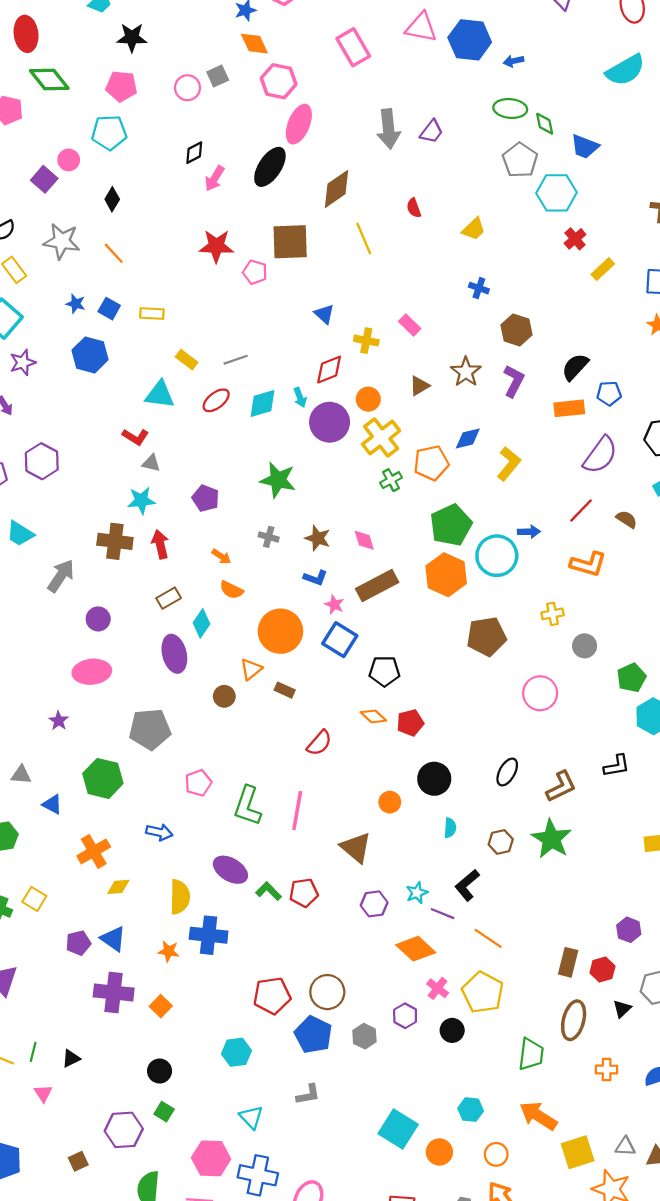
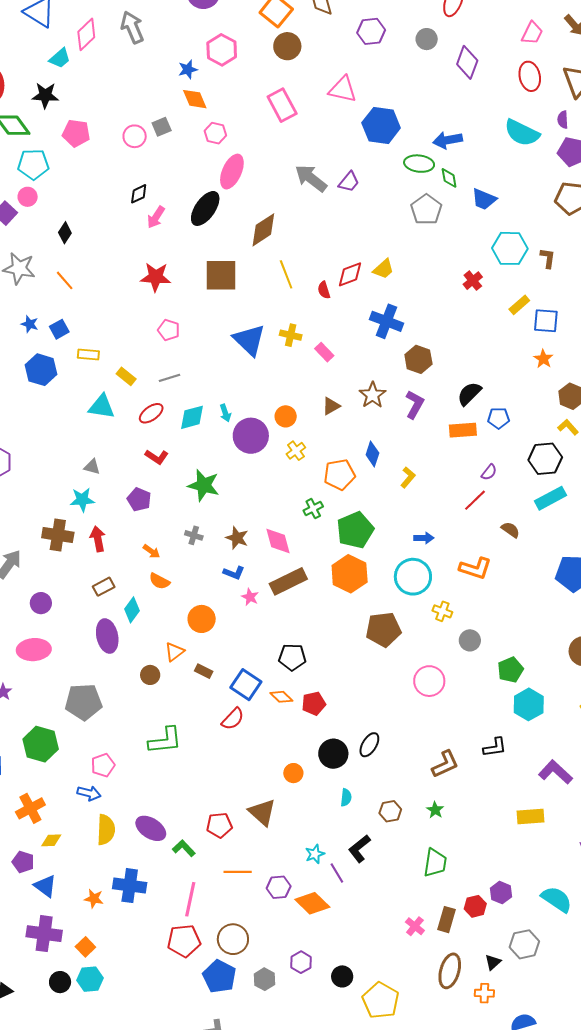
black star: (132, 38) -> (45, 95), moved
blue hexagon: (470, 40) -> (381, 125), moved
blue arrow: (514, 61) -> (448, 140), moved, size x1.6
cyan semicircle: (625, 70) -> (522, 133), turned 54
pink hexagon: (279, 81) -> (215, 133), size x0.7
gray arrow: (388, 129) -> (311, 178), turned 132
cyan pentagon: (109, 133) -> (33, 164), moved
cyan hexagon: (556, 193) -> (510, 248), moved
red semicircle: (414, 208) -> (324, 290), moved
yellow rectangle: (603, 269) -> (519, 305), moved
pink pentagon: (255, 272) -> (169, 330), moved
blue cross: (479, 288) -> (386, 321), size x1.8
blue square: (109, 309) -> (59, 329), turned 30
yellow rectangle: (152, 313) -> (88, 355), moved
blue triangle: (324, 314) -> (249, 340), size x1.8
yellow cross: (366, 341) -> (291, 335), moved
red diamond: (329, 370) -> (350, 274), moved
red L-shape: (136, 437) -> (157, 457), moved
yellow cross: (381, 438) -> (296, 451), size x0.6
blue diamond: (468, 438) -> (372, 454), turned -60
purple semicircle: (600, 455) -> (489, 472), size x0.5
yellow L-shape: (509, 464) -> (408, 477), size x0.7
green cross: (391, 480) -> (313, 509), moved
red line: (581, 511) -> (475, 500), moved
pink diamond: (364, 540) -> (278, 541), size x1.4
cyan circle: (497, 556) -> (413, 577), moved
yellow cross: (553, 614) -> (442, 611), turned 30
orange circle: (280, 631) -> (202, 619), size x0.7
blue square: (340, 640) -> (246, 685), moved
black ellipse: (507, 772) -> (369, 745), moved
pink pentagon: (198, 783) -> (103, 765), moved
green L-shape: (248, 806) -> (165, 741), moved, turned -117
pink line: (297, 811) -> (190, 899), moved
green star: (551, 839) -> (435, 810), size x0.5
red pentagon: (304, 893) -> (219, 825), moved
yellow semicircle: (180, 897) -> (106, 830), moved
purple hexagon: (374, 904) -> (279, 887), moved
purple line: (442, 914) -> (337, 873), turned 35
orange line: (488, 938) -> (238, 872), moved, turned -36
purple pentagon: (78, 943) -> (23, 862), moved, turned 30
red hexagon: (602, 970) -> (475, 906), moved
pink cross: (438, 988) -> (415, 926), moved
yellow pentagon: (483, 992) -> (381, 1000), moved
cyan hexagon: (236, 1052) -> (90, 979), moved
green trapezoid: (531, 1054) -> (435, 863), moved
orange cross: (607, 1070) -> (484, 993), moved
black circle: (160, 1071) -> (60, 982), moved

